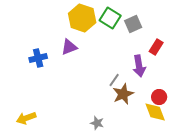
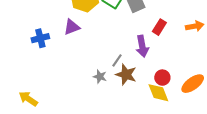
brown star: (123, 94) -> (126, 75), turned -30
yellow arrow: (26, 118) -> (28, 99), turned 54
gray star: (97, 123) -> (100, 77), moved

